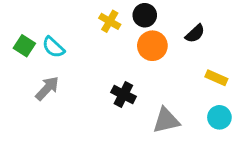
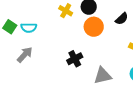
cyan semicircle: (53, 47) -> (29, 28), turned -42
black cross: (123, 94) -> (75, 59), turned 35

